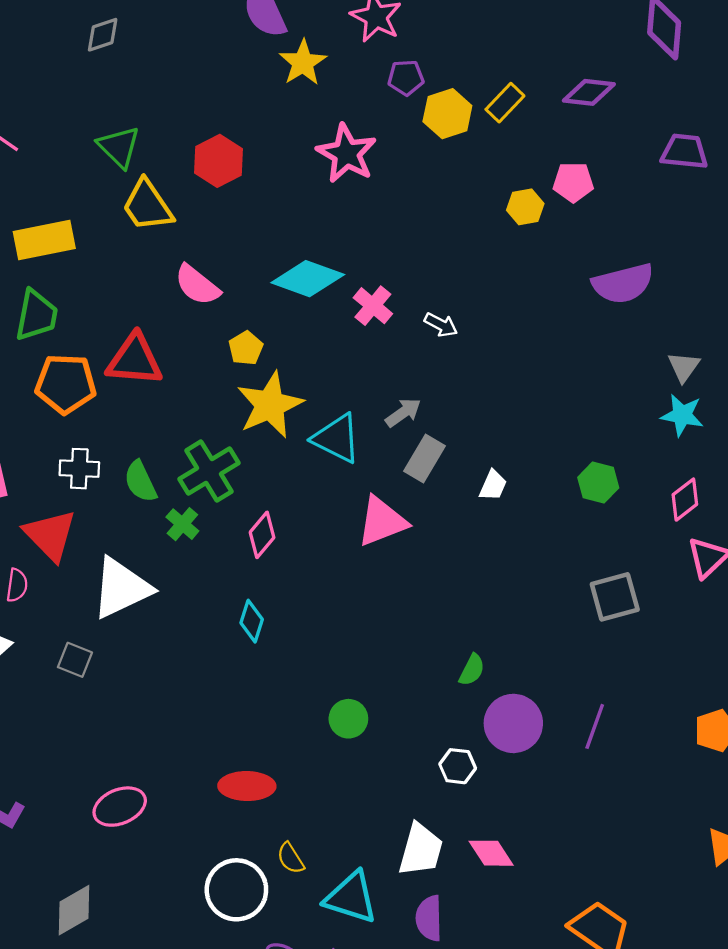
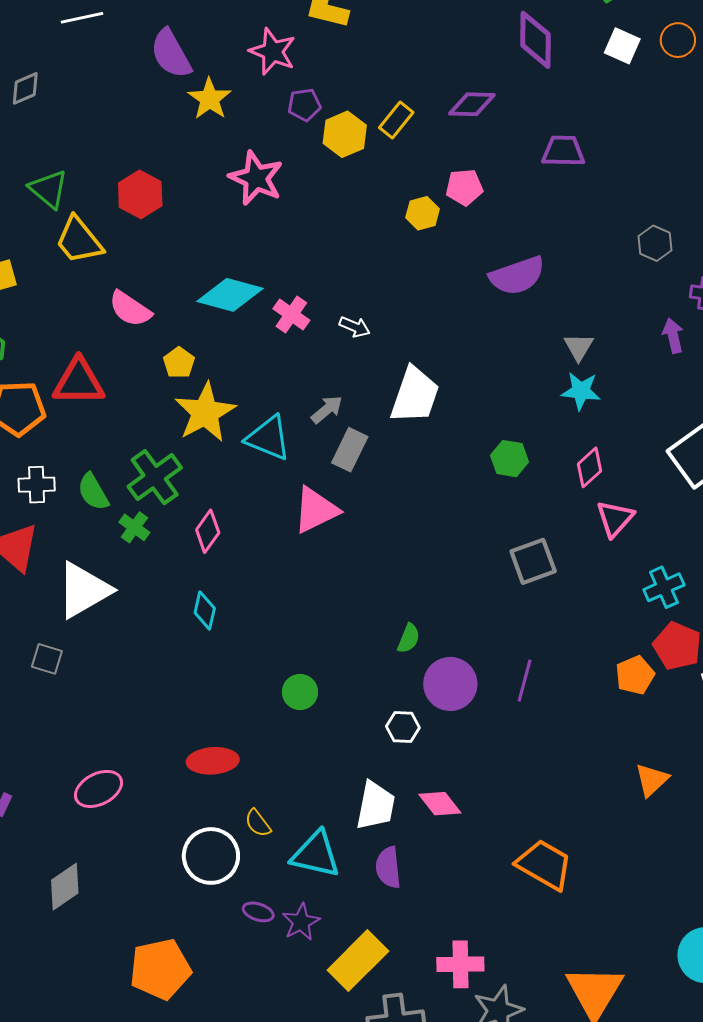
white trapezoid: (493, 485) -> (415, 395), moved, size x2.0

